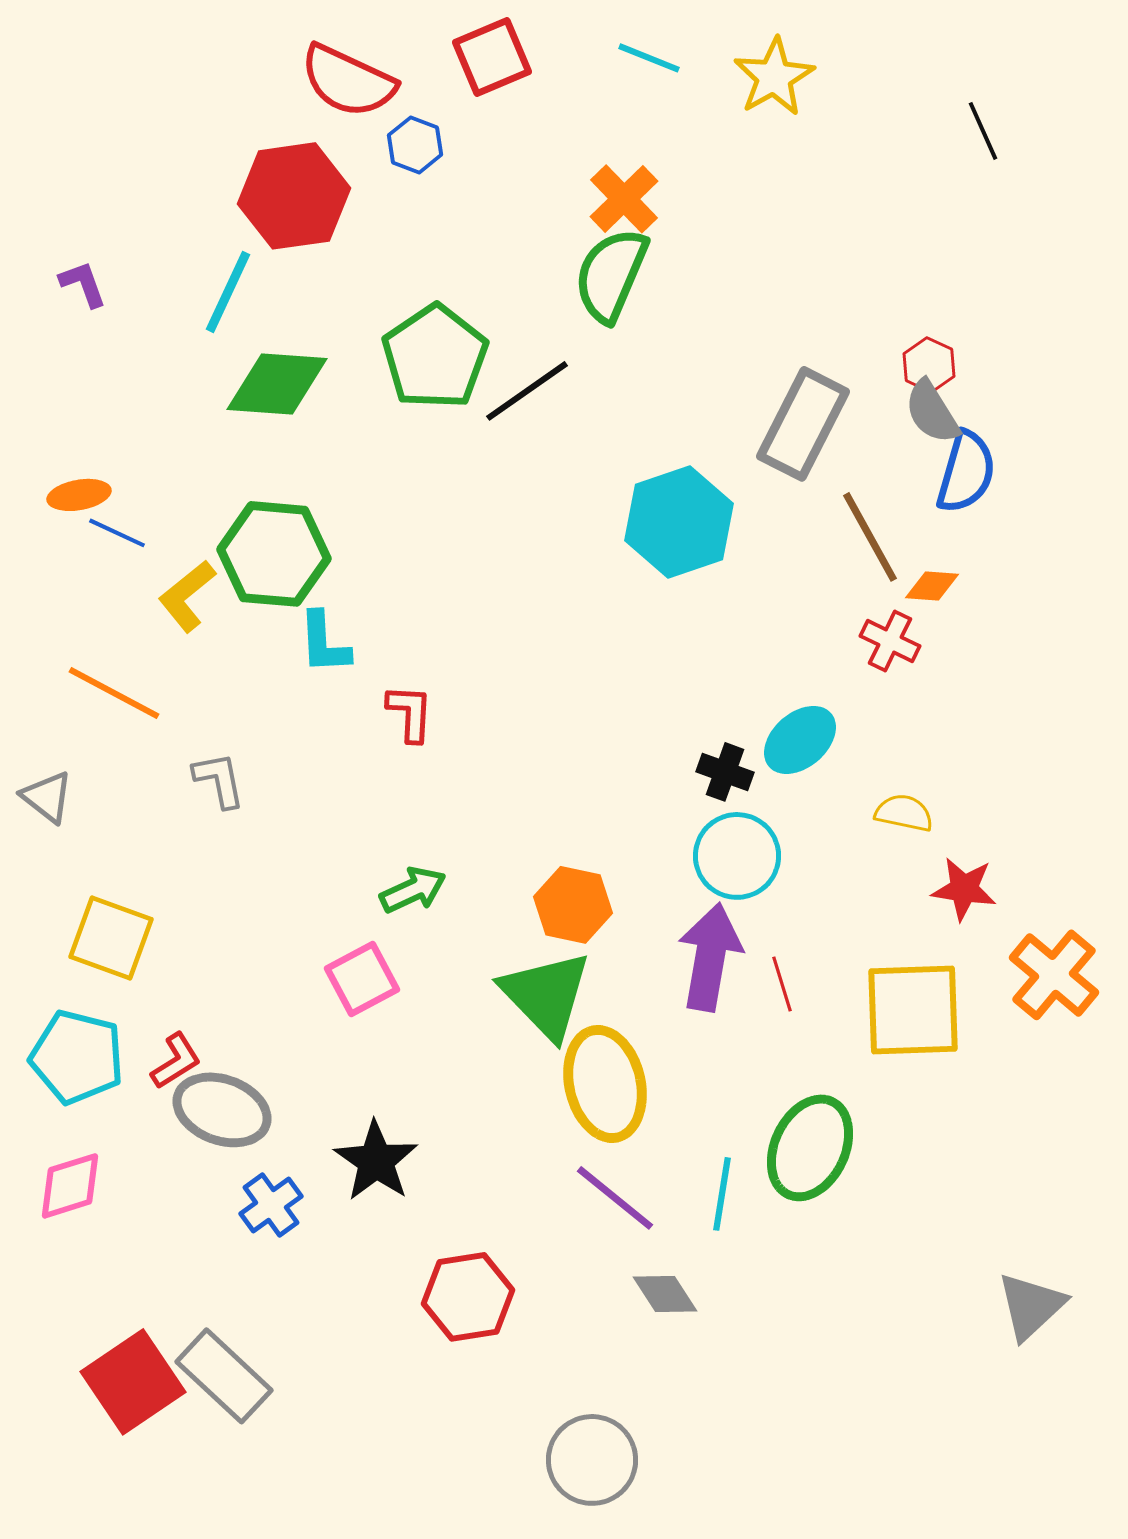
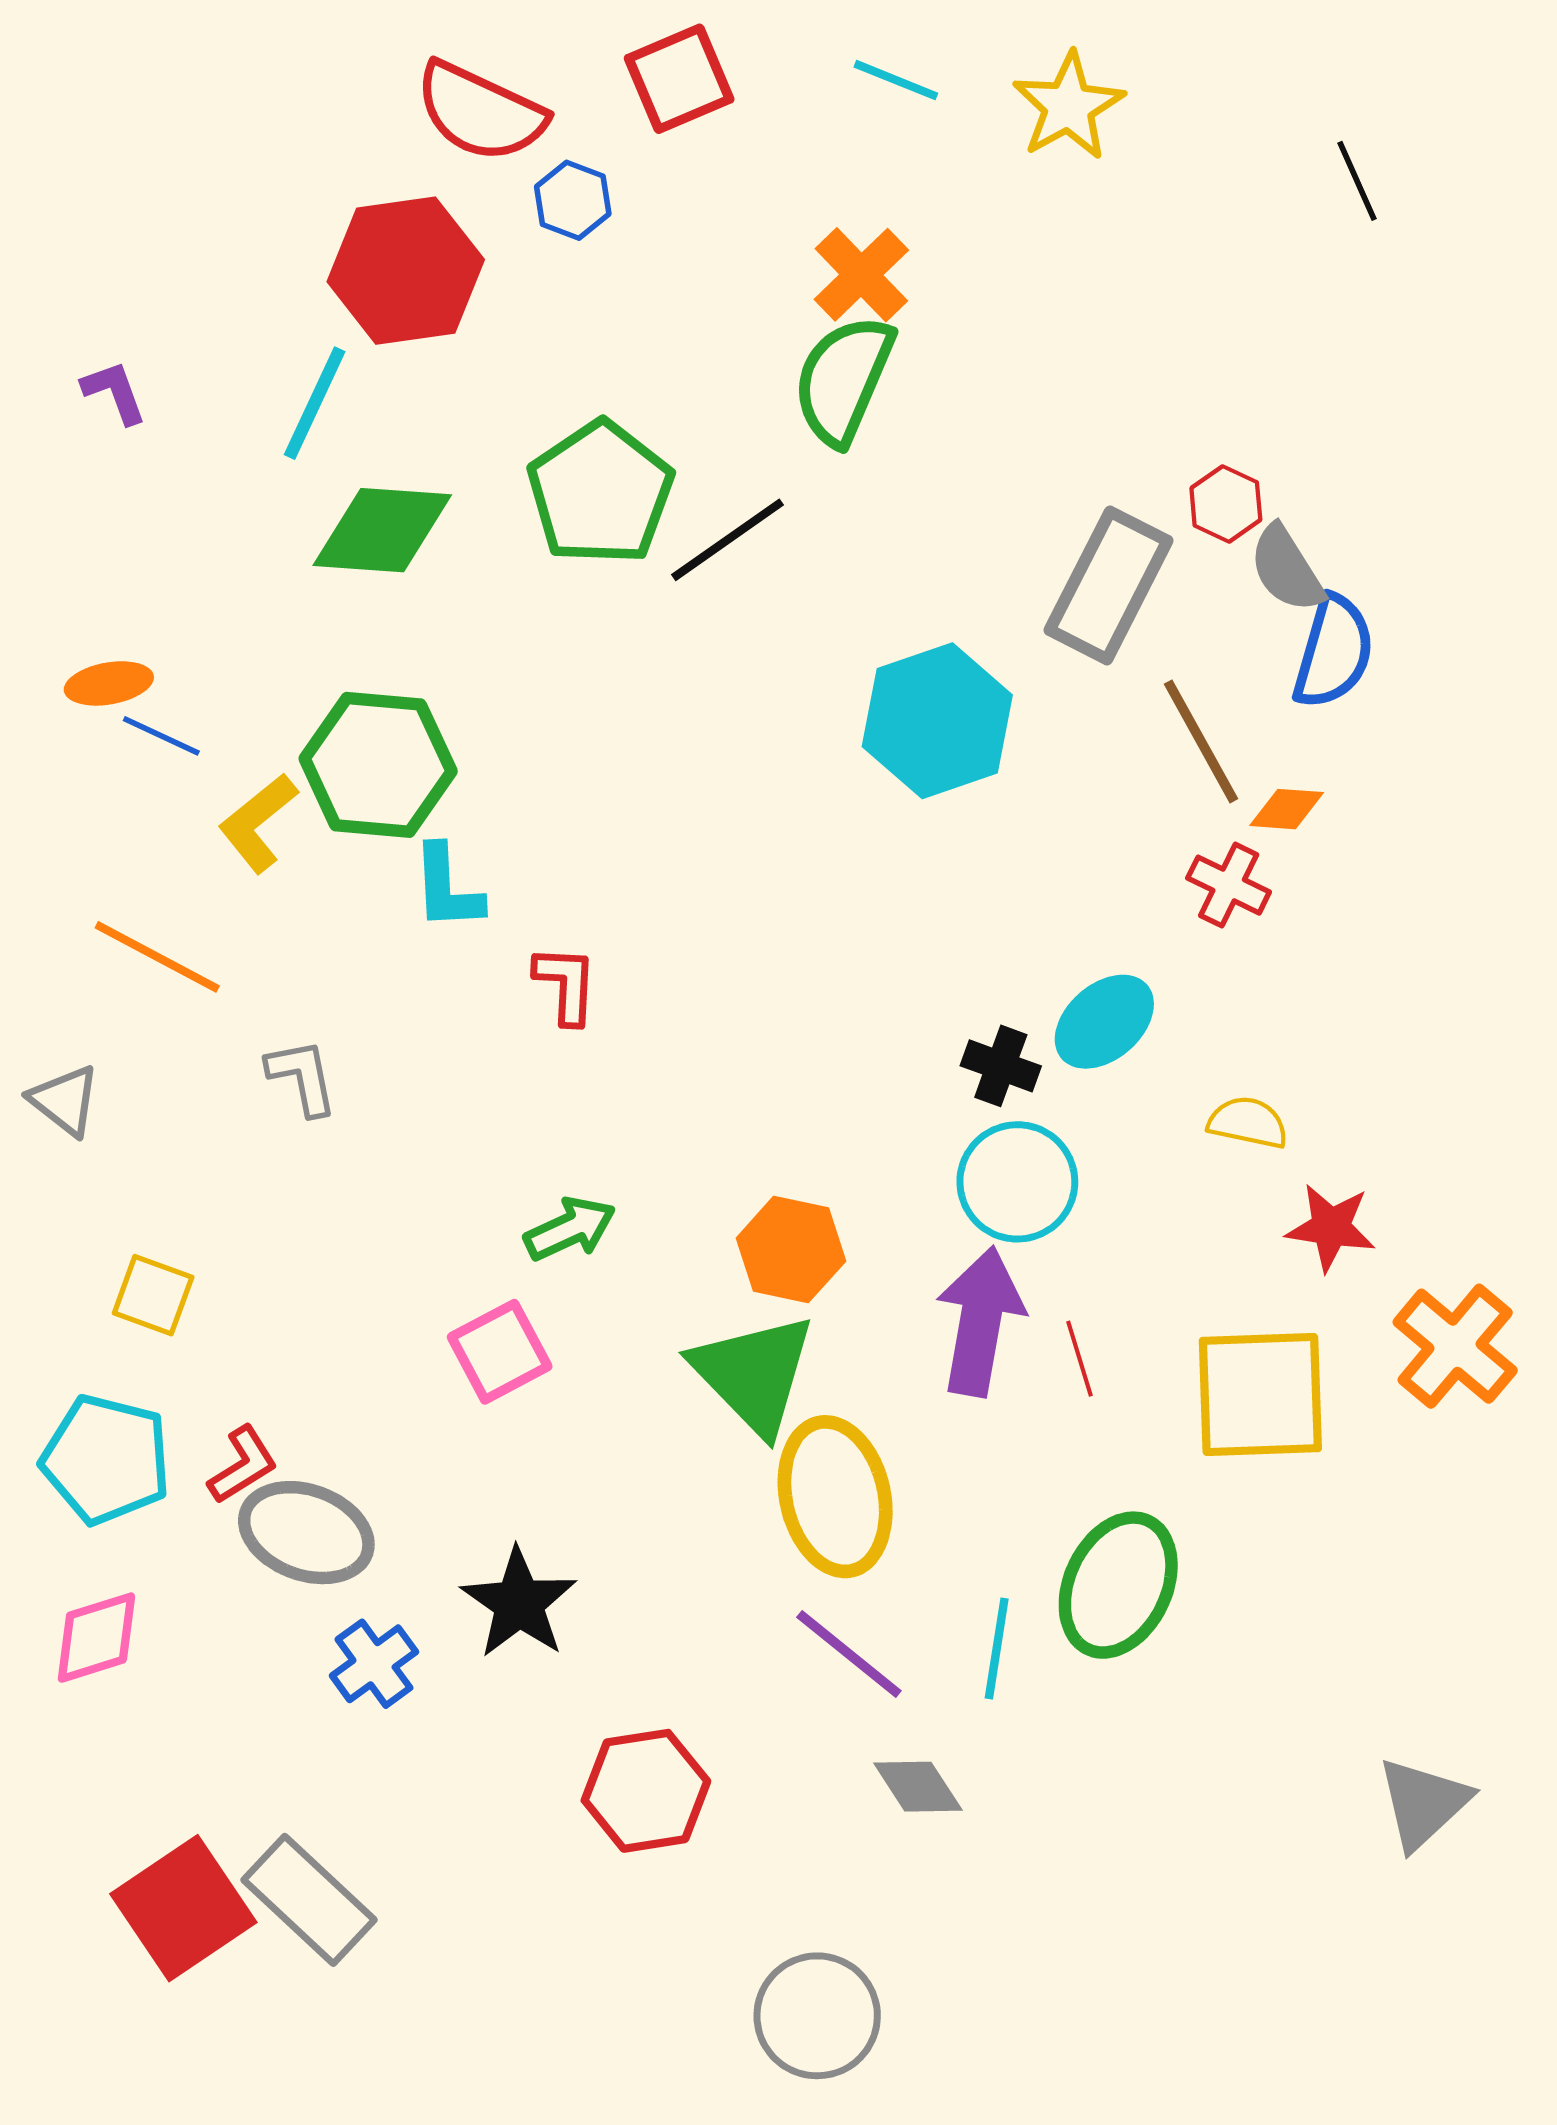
red hexagon: (929, 365) -> (1226, 504), moved
yellow square: (111, 938) -> (153, 1295), size x0.7

